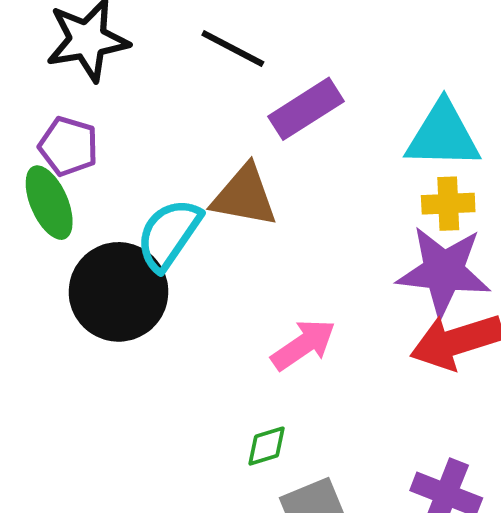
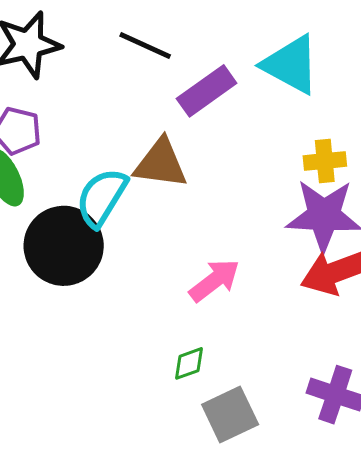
cyan triangle: (443, 135) -> (291, 65), moved, turned 30

